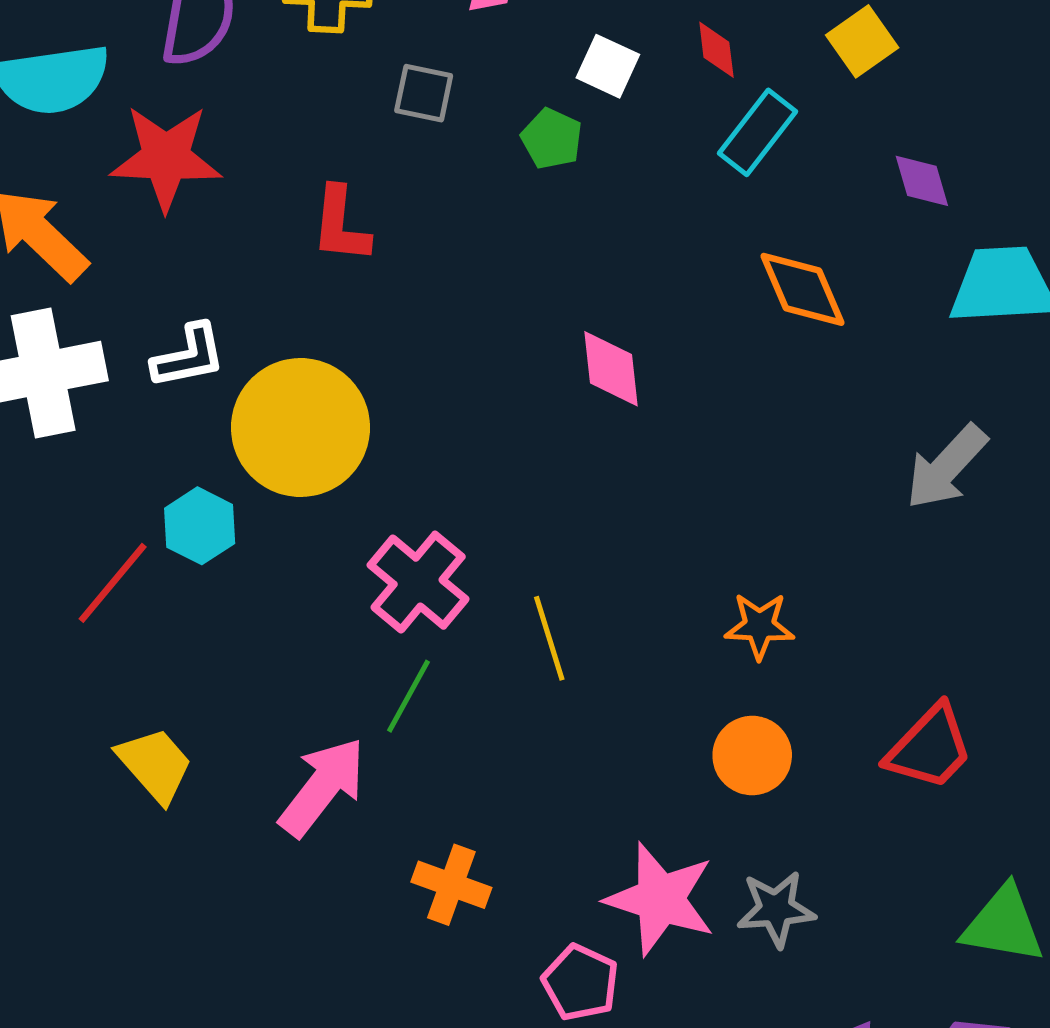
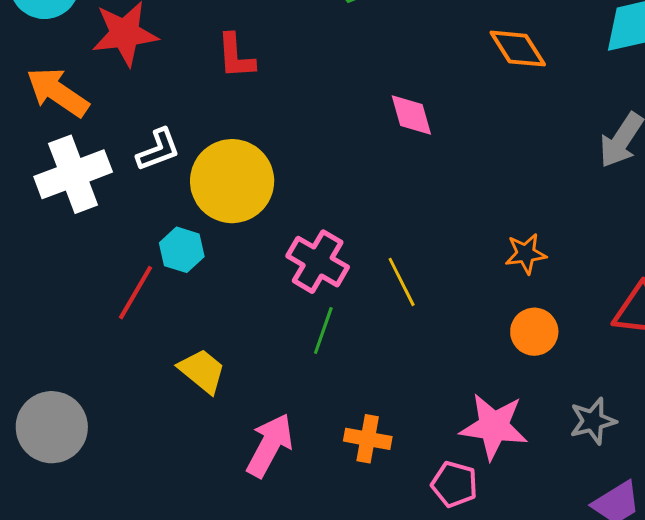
yellow trapezoid: (155, 765) -> (202, 371), moved
pink arrow: (322, 787) -> (270, 445), moved
gray star: (776, 909) -> (593, 421), moved

